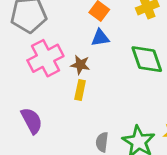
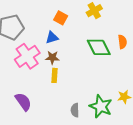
blue triangle: (100, 38) -> (52, 38), moved

